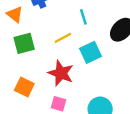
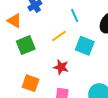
cyan square: (90, 52) -> (85, 46), turned -36
red star: (61, 73) -> (61, 67), size x0.7

